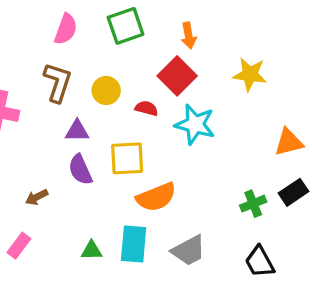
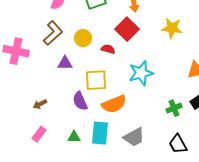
brown L-shape: (58, 82) -> (53, 33), turned 30
cyan star: (195, 124) -> (141, 73), moved, turned -30
purple semicircle: (80, 170) -> (80, 101), moved
pink rectangle: (19, 246) -> (39, 134), moved

